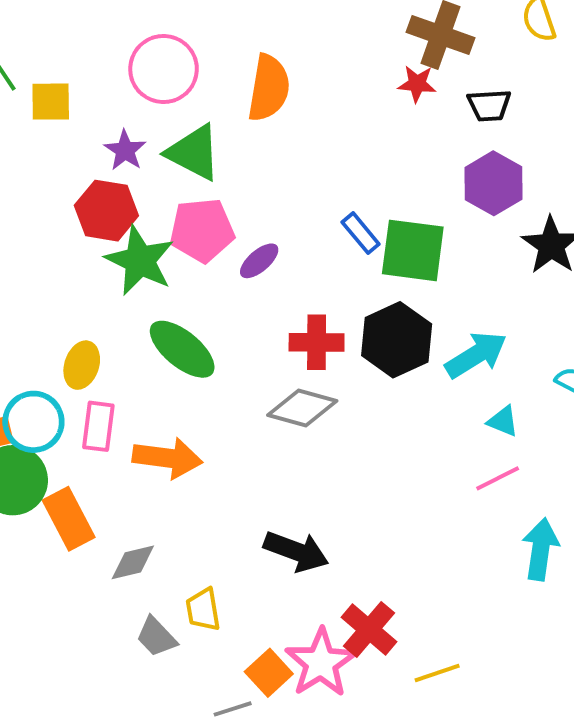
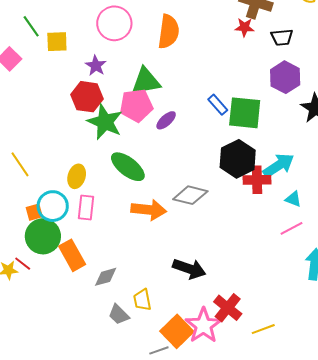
green triangle: (194, 153) -> (146, 81), moved, turned -36
red cross: (317, 342) -> (257, 180), moved
orange arrow: (167, 458) -> (149, 210), moved
orange square: (269, 673) -> (177, 331), size x1.4

